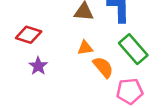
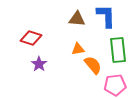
green rectangle: (133, 49) -> (118, 50), turned 35

